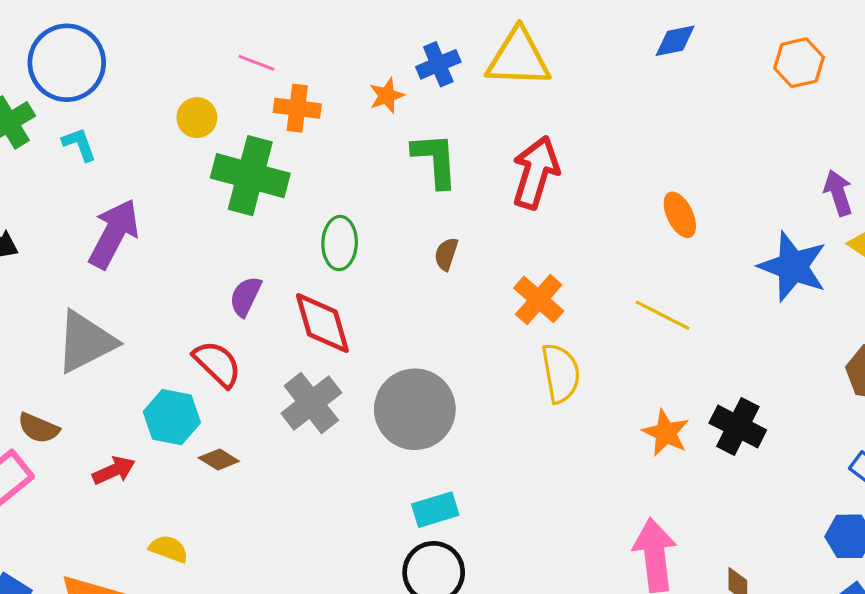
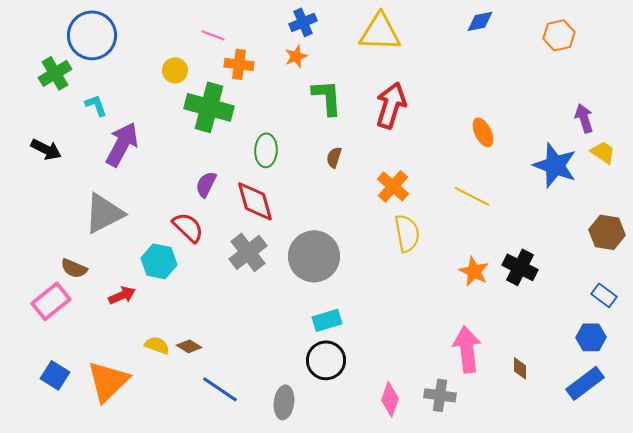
blue cross: (438, 64) -> (303, 22), moved
cyan L-shape: (79, 144) -> (96, 105), moved
brown diamond: (219, 459) -> (189, 346), moved

